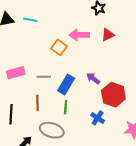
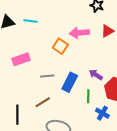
pink rectangle: (16, 73) -> (21, 59), moved
brown line: (37, 103) -> (43, 102), turned 63
green line: (66, 107) -> (88, 96), moved

